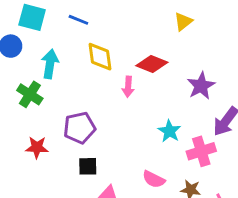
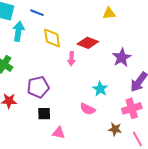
yellow triangle: (183, 22) -> (109, 13), turned 32
cyan arrow: (50, 64) -> (18, 31), moved
pink cross: (201, 151) -> (132, 108), moved
pink semicircle: (154, 179) -> (88, 109), moved

